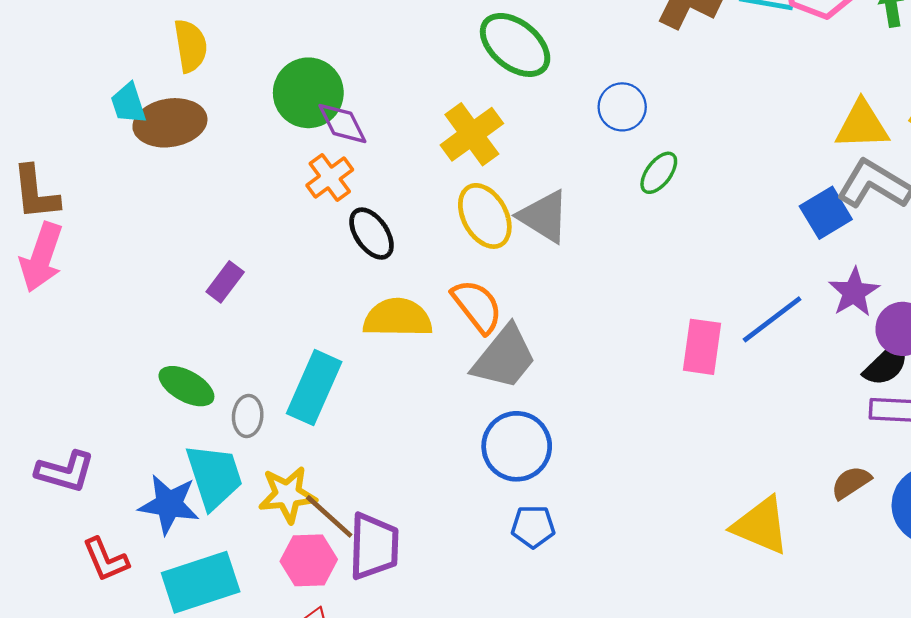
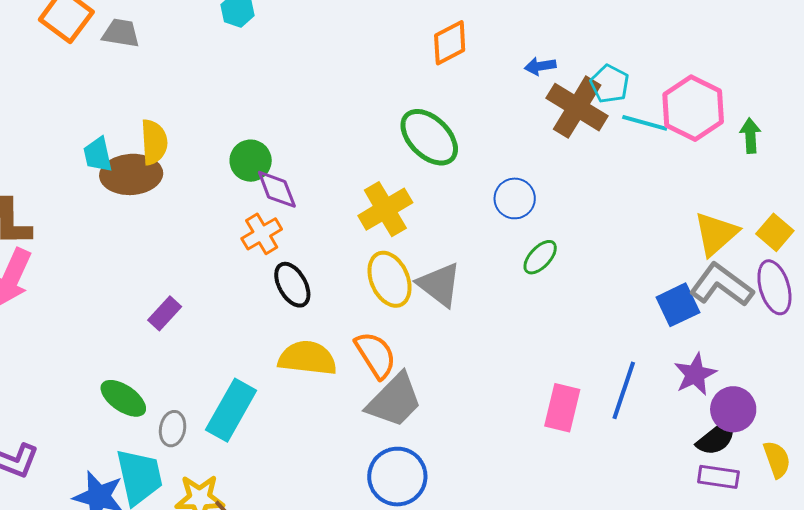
yellow semicircle: (190, 46) -> (154, 142), moved
green circle: (308, 93) -> (251, 161), size x0.7
yellow triangle: (862, 125) -> (716, 234), turned -45
blue line: (772, 319) -> (624, 390), turned -40

